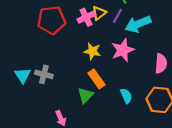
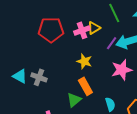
purple line: (118, 16) -> (112, 43), moved
pink star: (123, 50) -> (122, 70), moved
cyan triangle: (23, 75) -> (20, 76), turned -35

